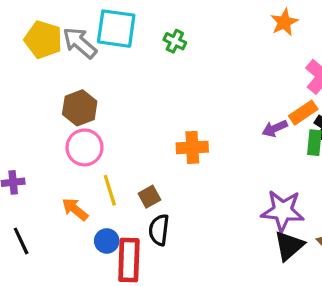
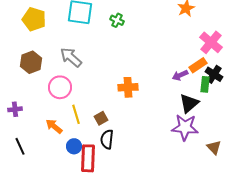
gray arrow: (80, 43) -> (71, 57), moved
brown hexagon: (80, 108) -> (31, 62), moved
black triangle: (289, 246) -> (189, 103), moved

